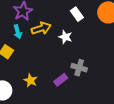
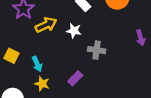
cyan arrow: (18, 32) -> (37, 64), moved
gray cross: (79, 68) -> (97, 50), moved

